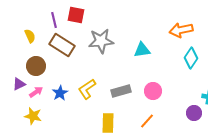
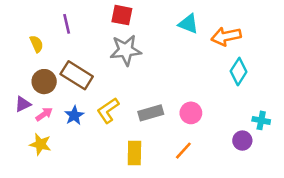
red square: (76, 15) -> (122, 15), moved
brown rectangle: (62, 45) -> (77, 75), moved
cyan triangle: (142, 50) -> (188, 24), moved, turned 30

